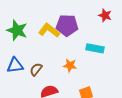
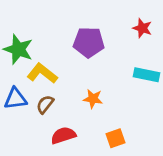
yellow L-shape: (49, 30) -> (42, 73), moved
cyan rectangle: (95, 48) -> (147, 75), moved

